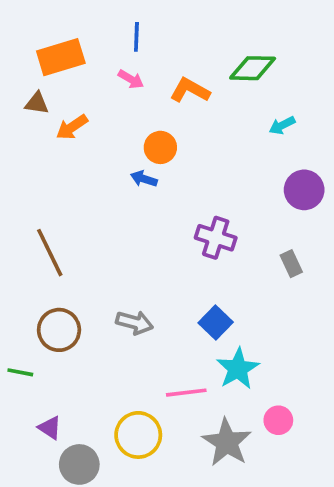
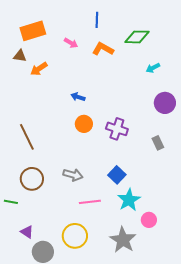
blue line: (136, 37) -> (97, 20), moved
orange circle: (160, 147) -> (84, 124), moved
pink line: (186, 393) -> (90, 202), moved
pink circle: (278, 420) -> (149, 220), moved

